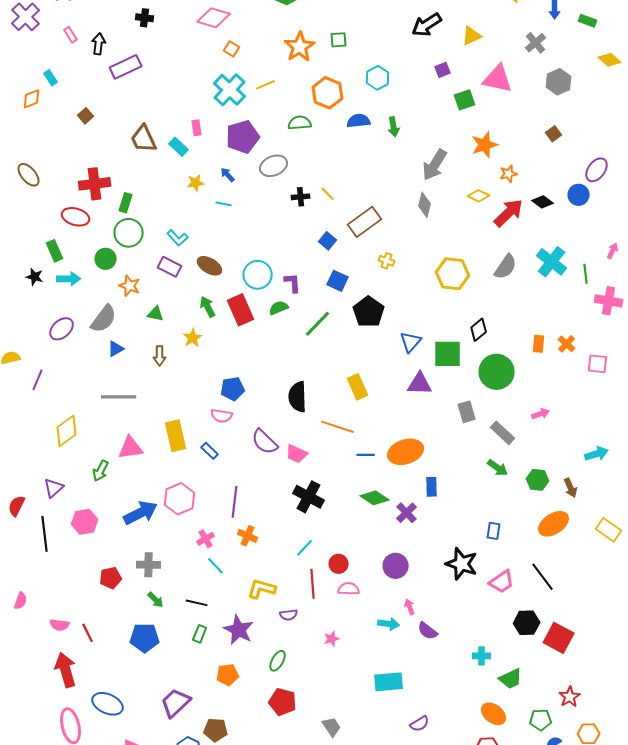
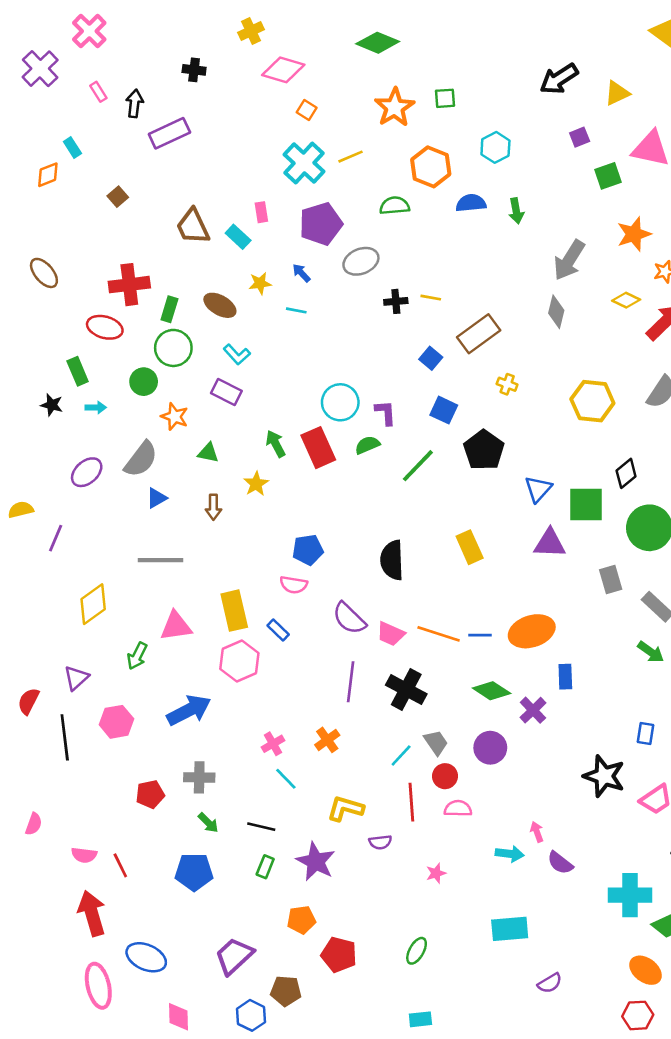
yellow line: (328, 194) -> (431, 298), turned -35
brown ellipse: (210, 266) -> (220, 305), moved
cyan arrow: (69, 279) -> (96, 407), size x0.7
orange line: (338, 427) -> (439, 634), moved
pink hexagon: (180, 499) -> (239, 661), moved
purple line: (235, 502) -> (351, 682), moved
orange cross: (248, 536) -> (327, 740), turned 30
purple circle: (396, 566) -> (490, 748), moved
cyan cross: (482, 656) -> (630, 895), size x1.8
green ellipse: (278, 661) -> (417, 951), moved
red pentagon: (283, 702) -> (339, 955), moved
gray trapezoid: (332, 727) -> (436, 743), moved

